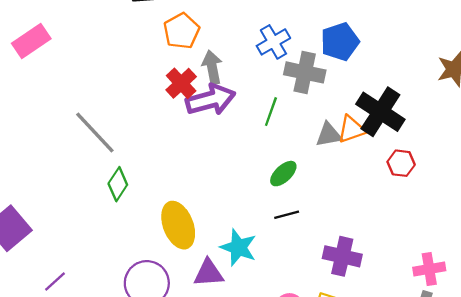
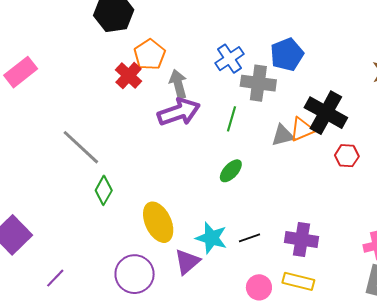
red cross: (181, 83) -> (129, 76), moved
green ellipse: (283, 174) -> (231, 171), moved
black line: (287, 215) -> (249, 238), moved
purple triangle: (209, 273) -> (187, 262), turned -32

